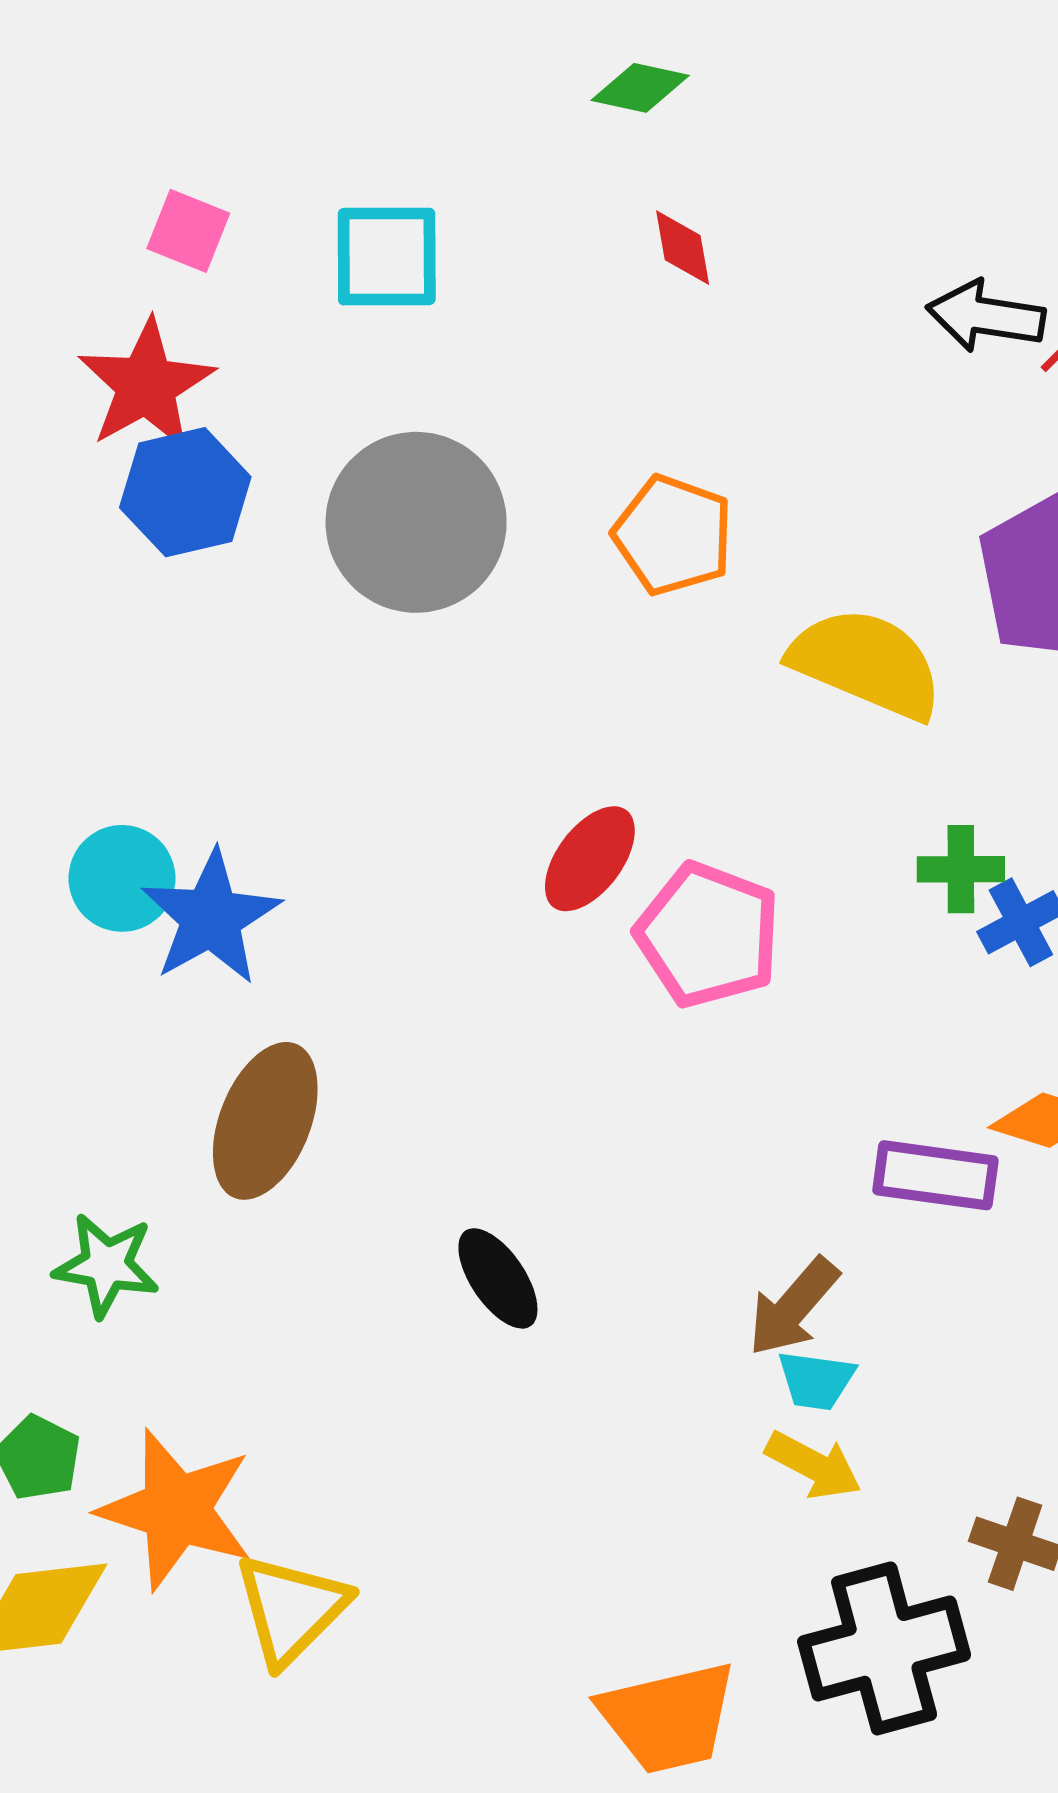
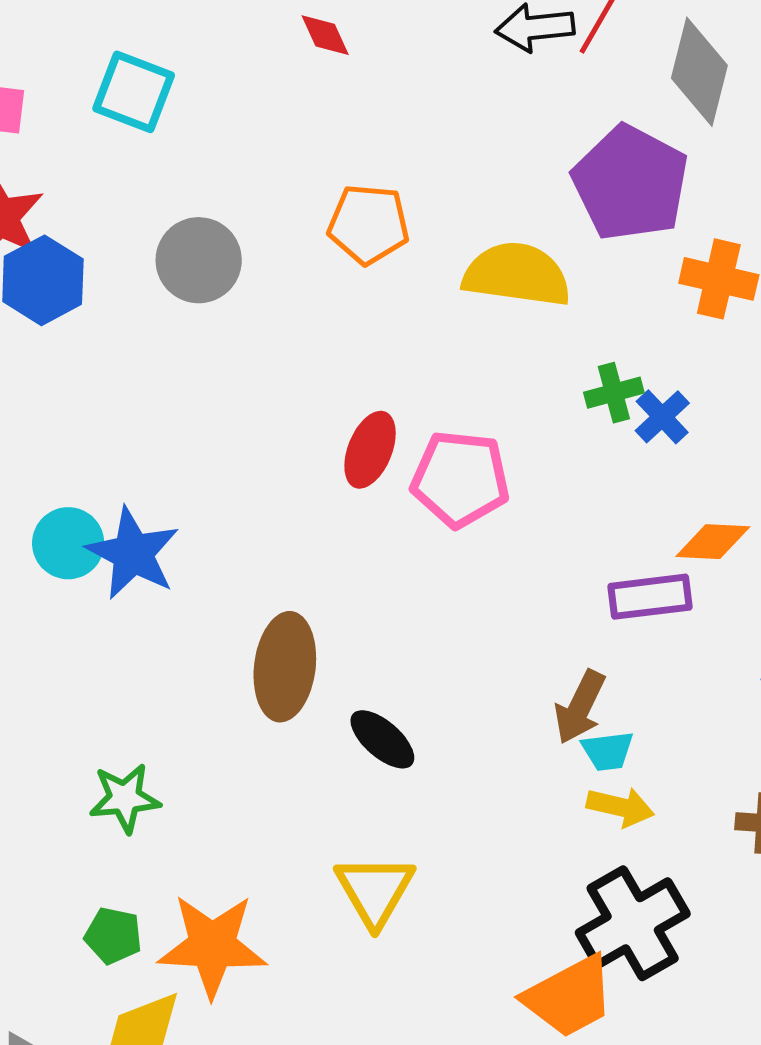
cyan square: (387, 257) -> (134, 92), turned 36
gray circle: (416, 522) -> (199, 260), size x0.7
brown ellipse: (265, 1121) -> (285, 667), moved
yellow triangle: (291, 1609) -> (375, 890), moved
black cross: (884, 1648) -> (633, 923), moved

